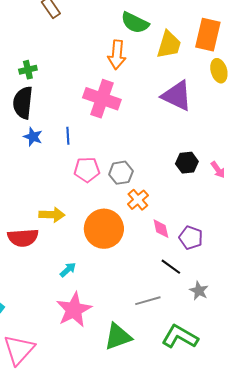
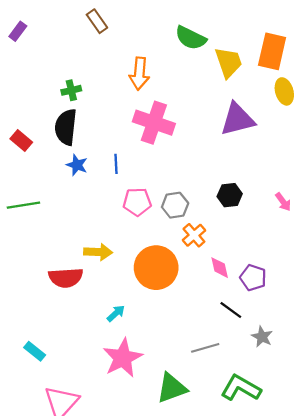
yellow trapezoid: (169, 45) -> (229, 62), turned -36
orange arrow: (117, 55) -> (139, 74), moved
purple triangle: (177, 96) -> (237, 119), turned -40
black hexagon: (187, 163) -> (230, 195), moved

